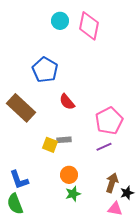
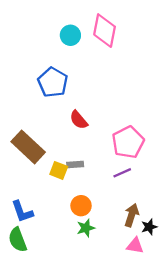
cyan circle: (60, 21) -> (70, 35), moved
brown rectangle: (21, 108) -> (28, 147), moved

